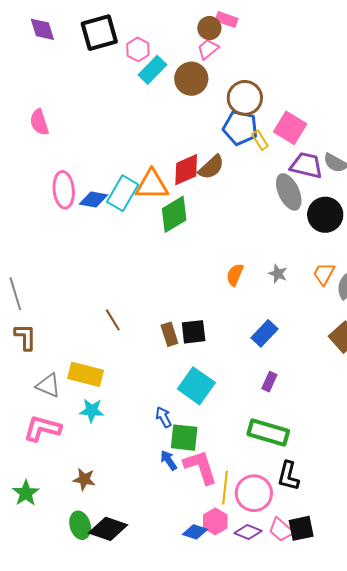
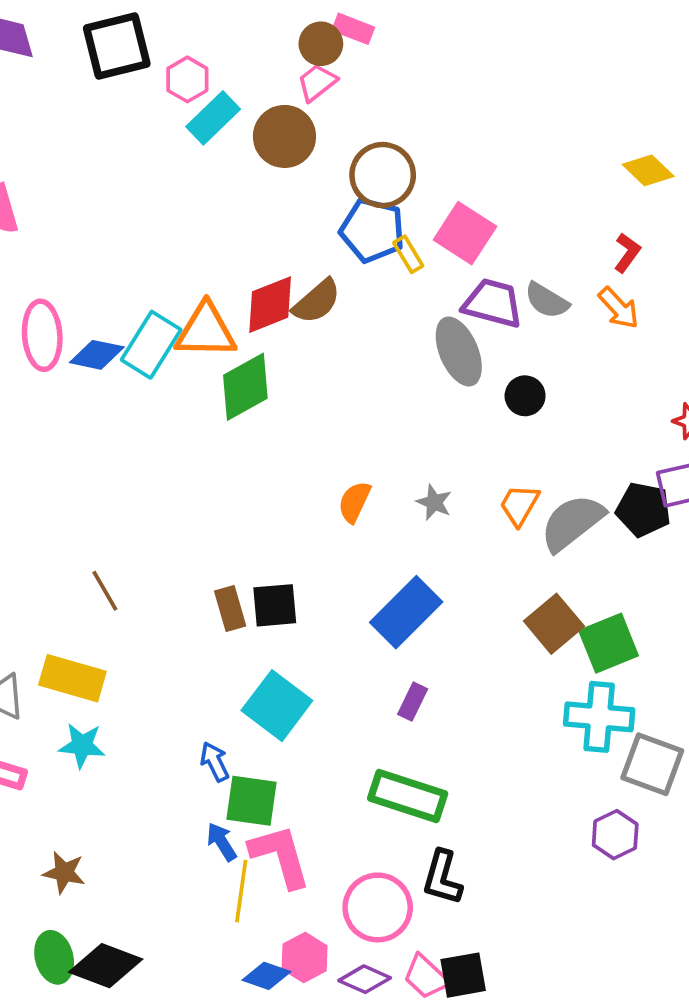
black circle: (325, 215) -> (525, 396), size x0.6
brown line: (113, 320) -> (105, 591), moved
blue rectangle: (265, 333) -> (406, 612), size x1.4
yellow line: (225, 488) -> (241, 891), moved

